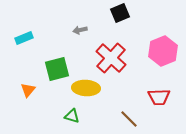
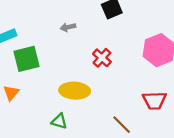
red cross: (111, 58) -> (102, 58), size x0.6
green square: (57, 69) -> (26, 59), moved

